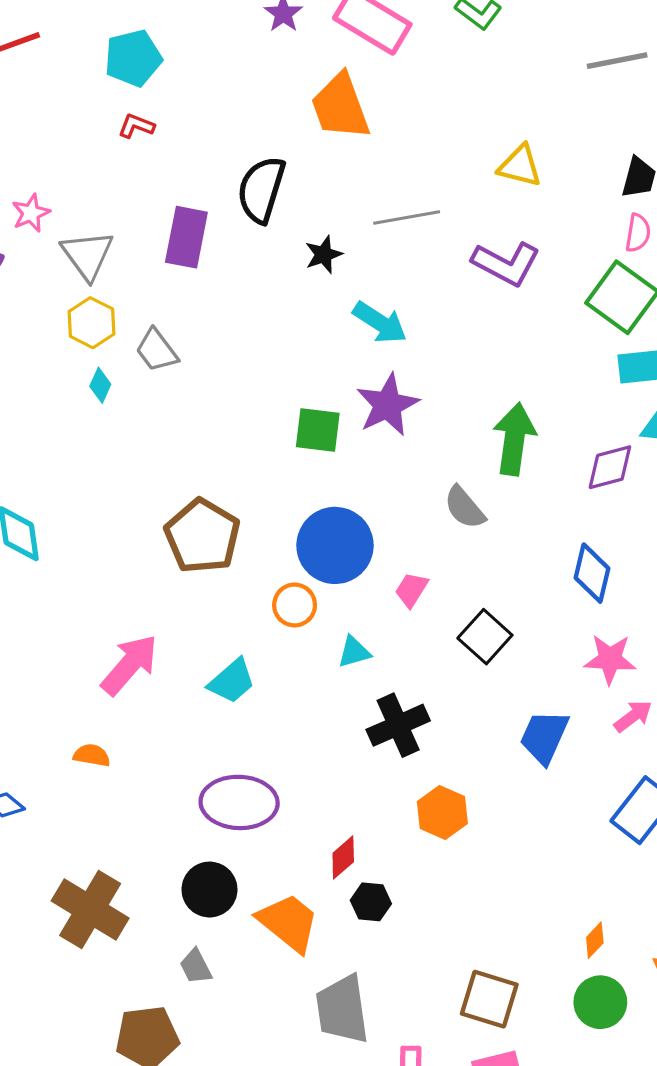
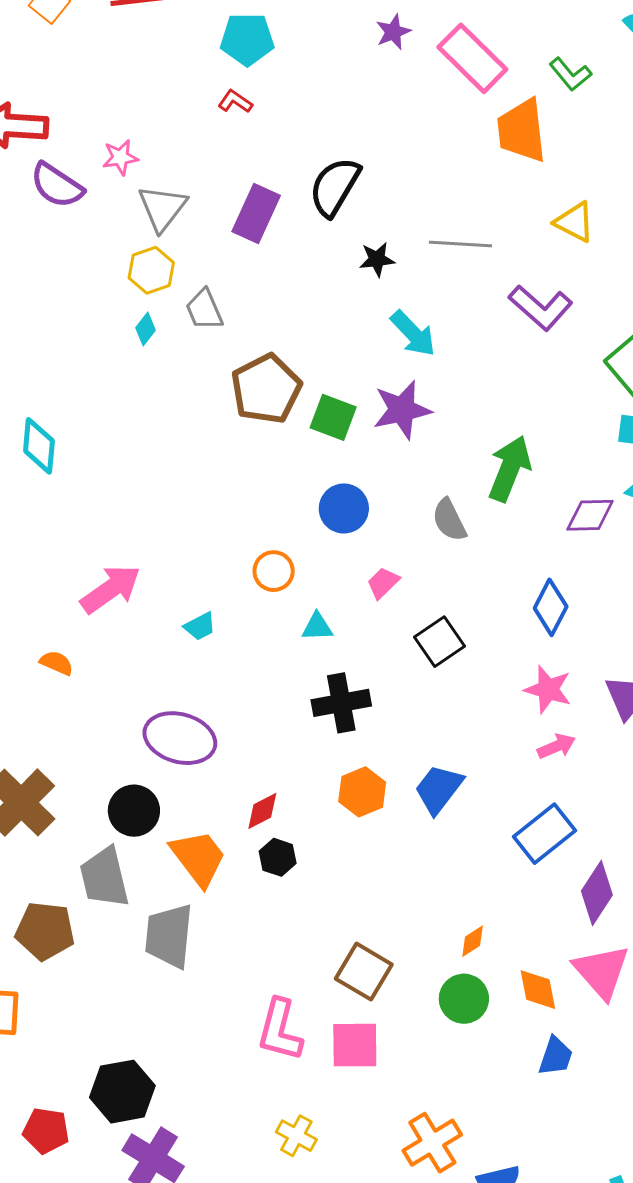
orange trapezoid: (340, 107) -> (522, 131), moved
brown pentagon: (202, 536) -> (266, 389), moved
blue circle: (335, 545) -> (344, 508), moved, size x0.7
cyan trapezoid: (232, 681) -> (200, 626), size x0.7
blue trapezoid: (544, 737) -> (439, 789), moved
gray trapezoid: (196, 967) -> (104, 877), size x1.8
gray trapezoid: (342, 1009) -> (169, 936), moved

